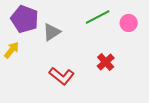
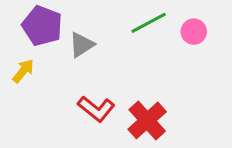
red cross: (106, 62) -> (147, 120), moved, size x1.5

